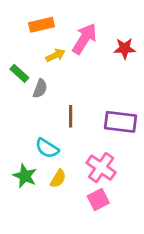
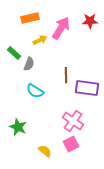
red star: (125, 48) -> (90, 21), moved
brown line: (71, 116) -> (66, 75), moved
cyan semicircle: (47, 148) -> (35, 91), moved
yellow semicircle: (58, 179) -> (45, 151), moved, turned -80

